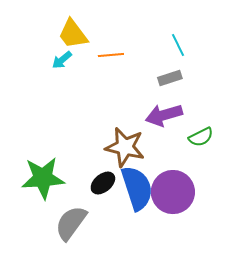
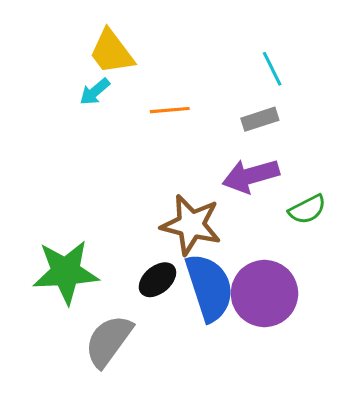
orange line: (111, 55) -> (170, 110), moved

